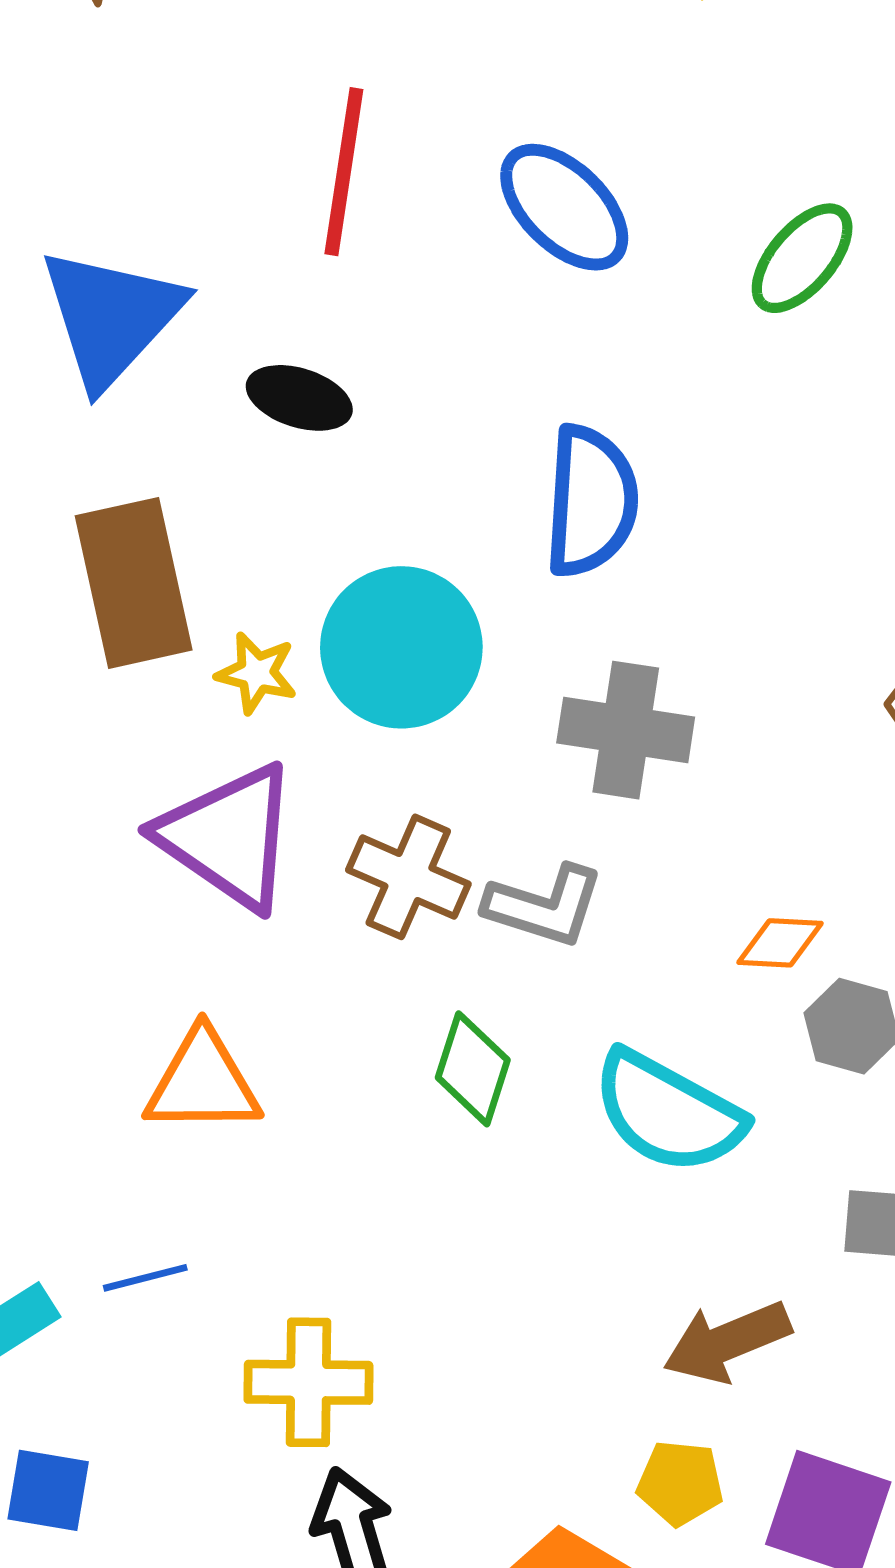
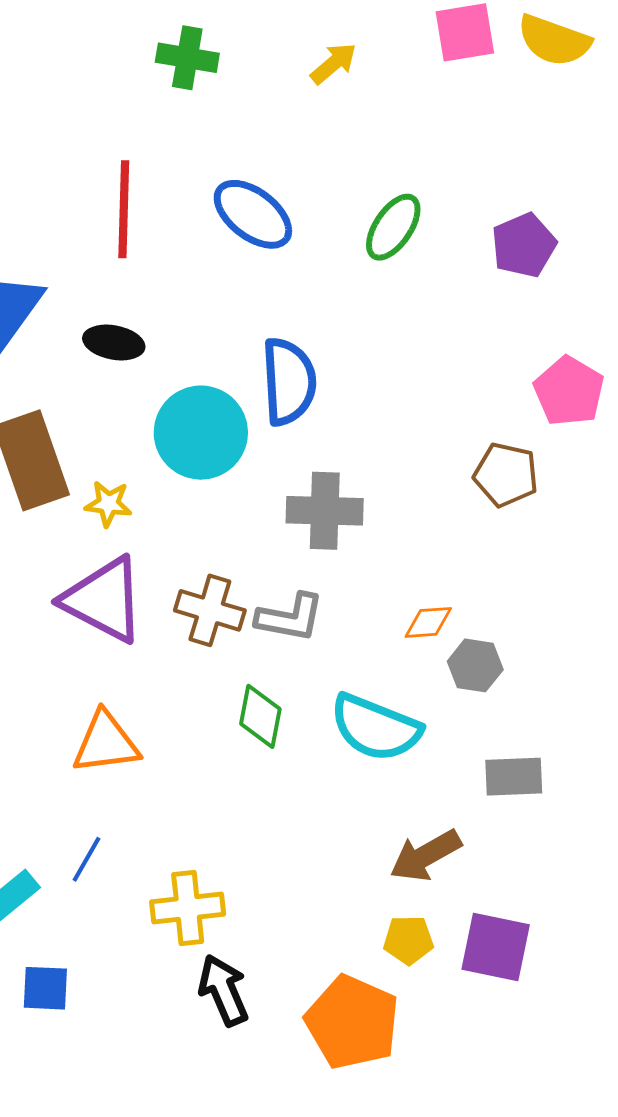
cyan circle: (401, 647) -> (201, 433), moved
blue line: (145, 1278) -> (87, 859), turned -39

